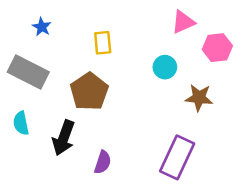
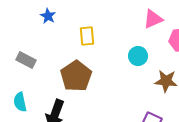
blue star: (42, 27) -> (48, 16), moved
gray rectangle: (28, 72) -> (26, 60), size x0.6

